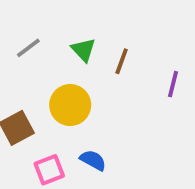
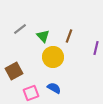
green triangle: (84, 50) -> (43, 36), moved
yellow circle: (70, 105) -> (53, 57), moved

